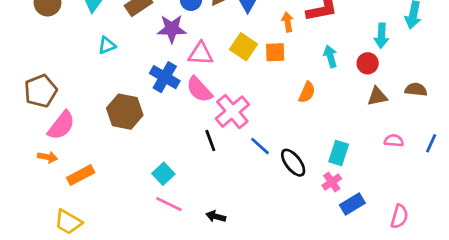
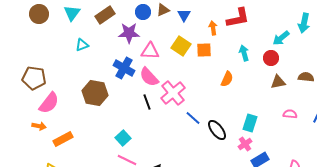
cyan arrow: (381, 36) -> (281, 38), turned 48
brown pentagon: (41, 91) -> (34, 78), turned 30
black line: (210, 141) -> (147, 102), moved

